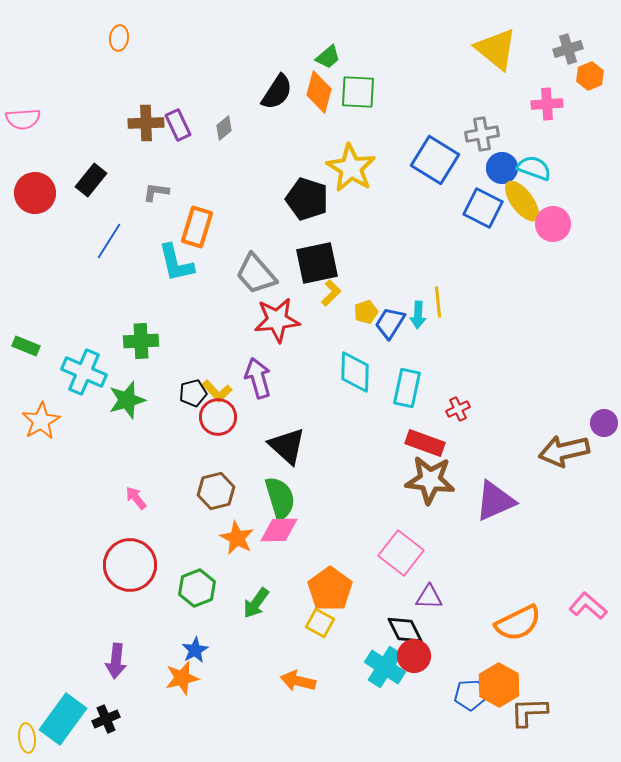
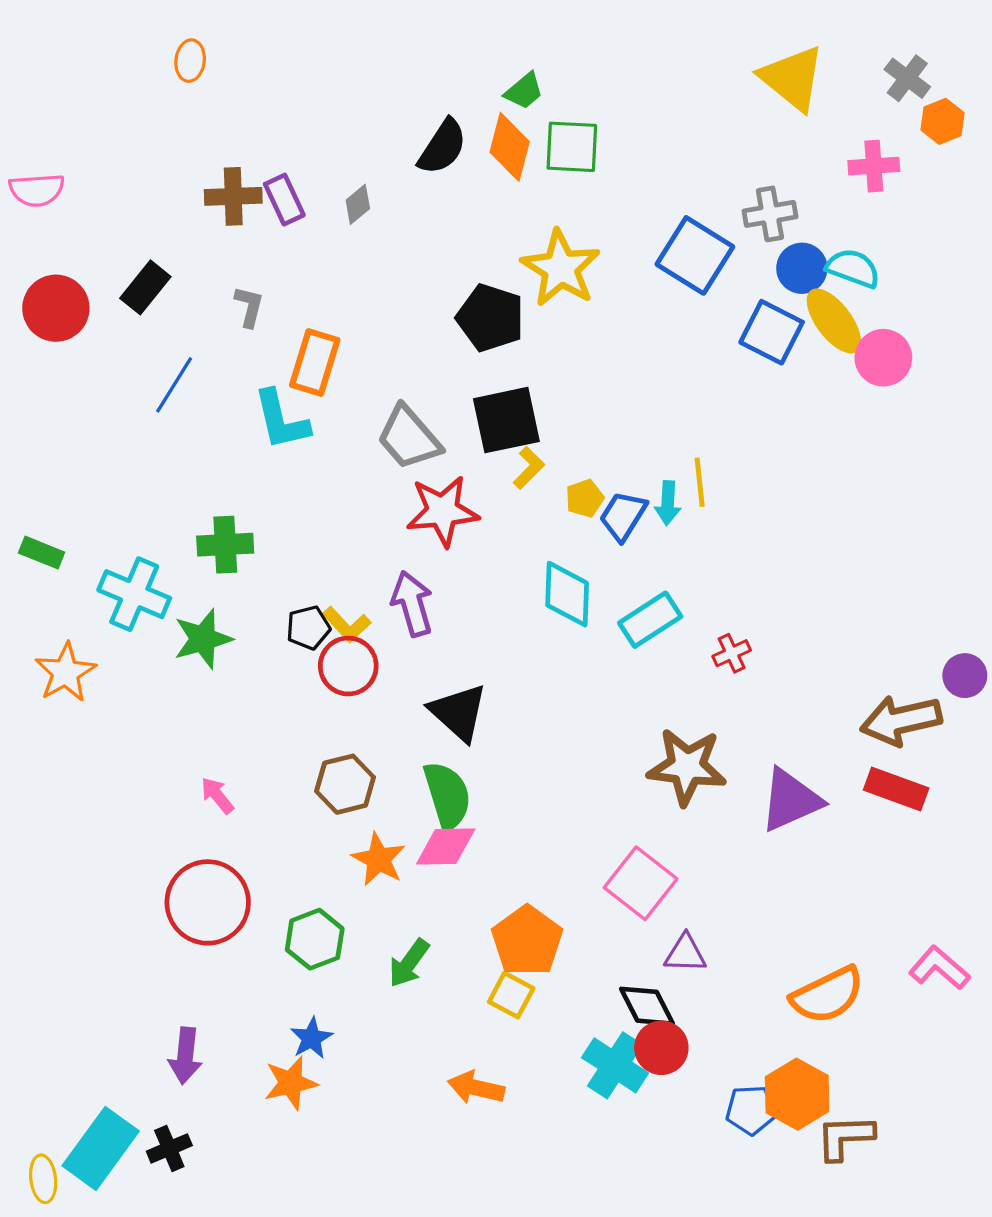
gray cross: (568, 49) -> (907, 78), turned -36
gray L-shape: (156, 192) -> (249, 307), turned 96
cyan rectangle: (407, 388) -> (650, 620), turned 45
red rectangle: (425, 443) -> (896, 789), moved

